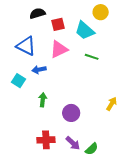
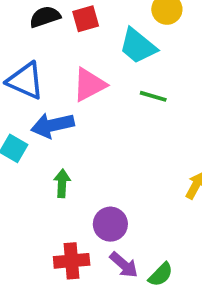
red square: (58, 24) -> (86, 19), moved
blue arrow: (39, 70) -> (52, 125), size x1.5
purple circle: (71, 113) -> (110, 224), moved

